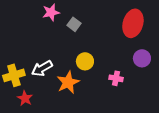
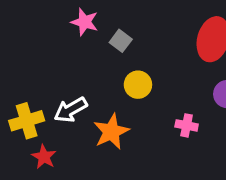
pink star: (51, 12) -> (85, 22), turned 30
yellow circle: (85, 61) -> (138, 85), moved

